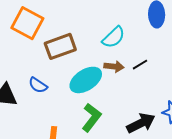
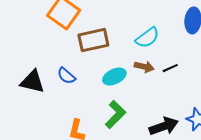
cyan ellipse: (86, 80) -> (114, 77), size x0.7

